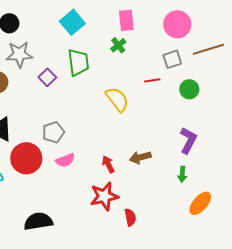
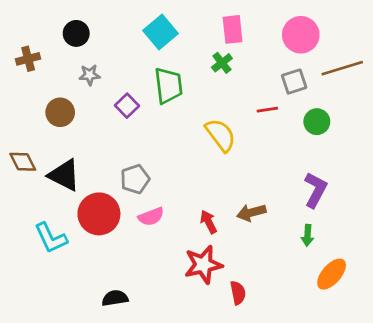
gray star: (19, 54) -> (90, 75), size x0.6
black semicircle: (38, 221) -> (115, 298), size x0.7

